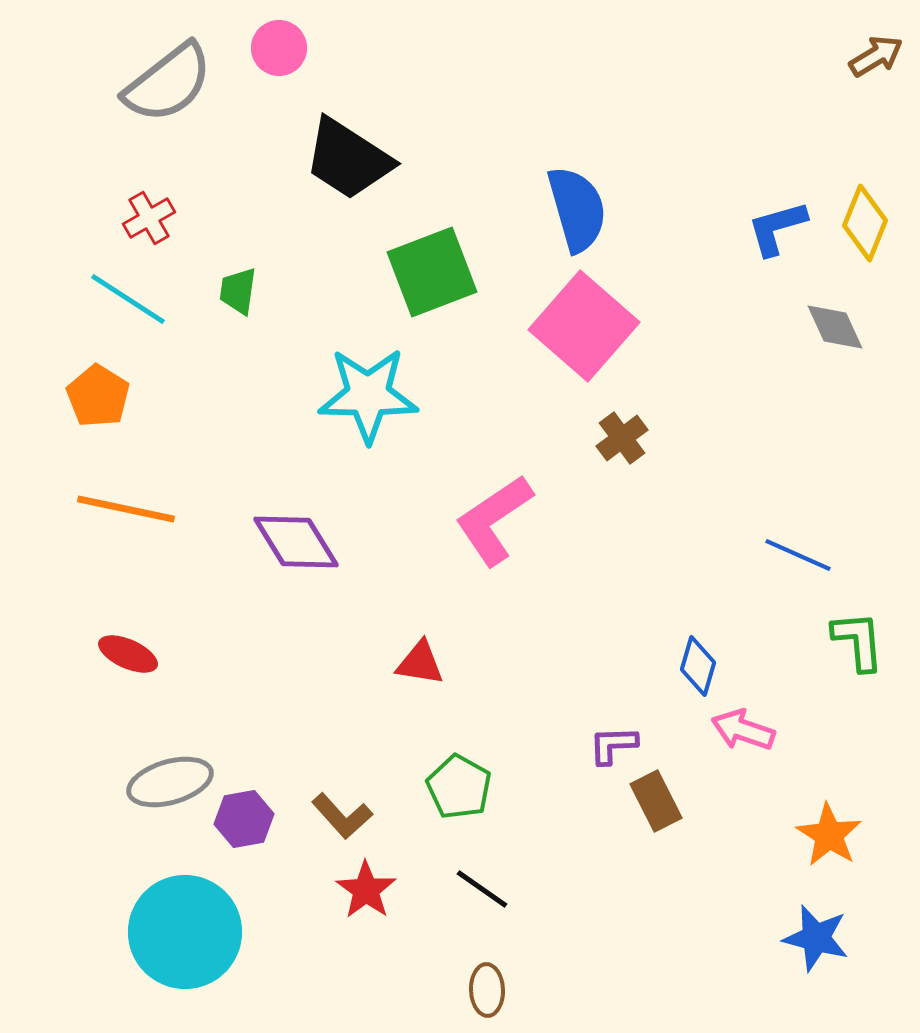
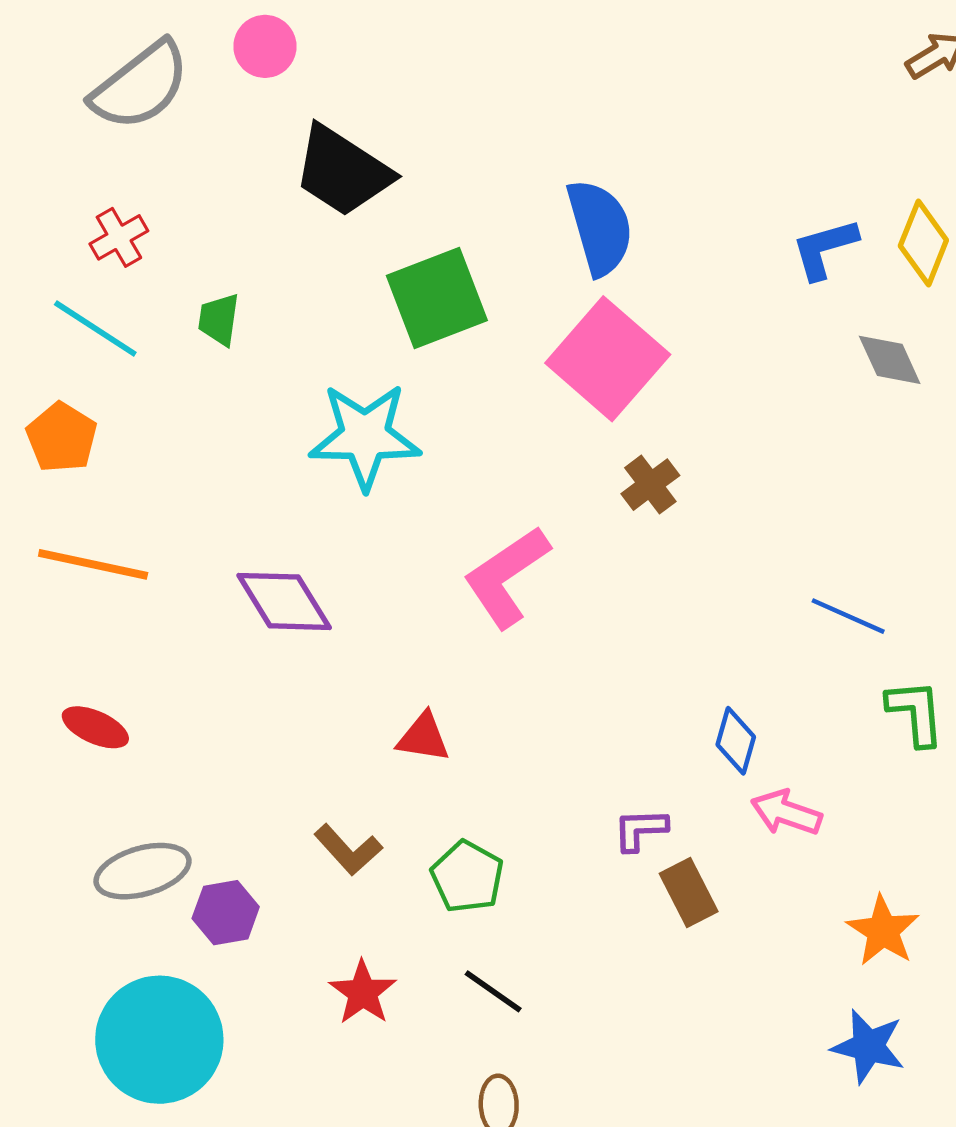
brown L-shape: (342, 816) -> (348, 850), moved

